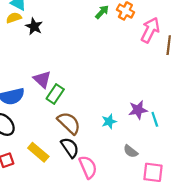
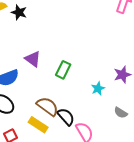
green rectangle: (55, 94) -> (63, 70), moved
brown semicircle: (69, 123) -> (47, 106), moved

